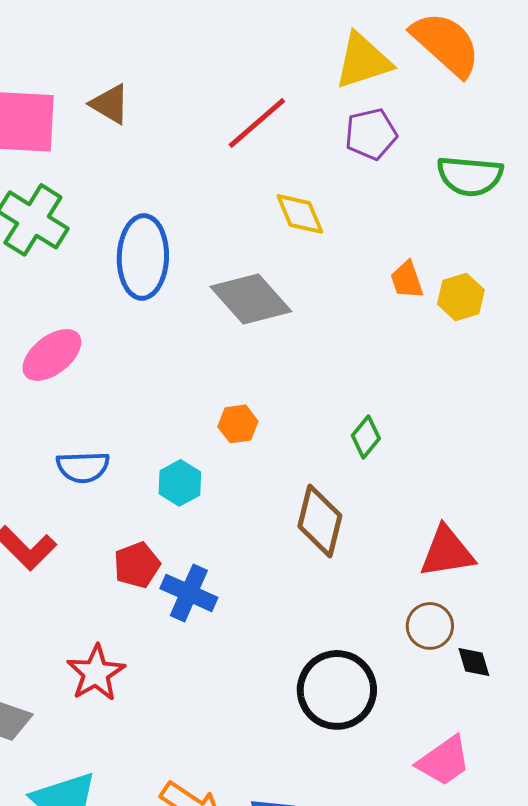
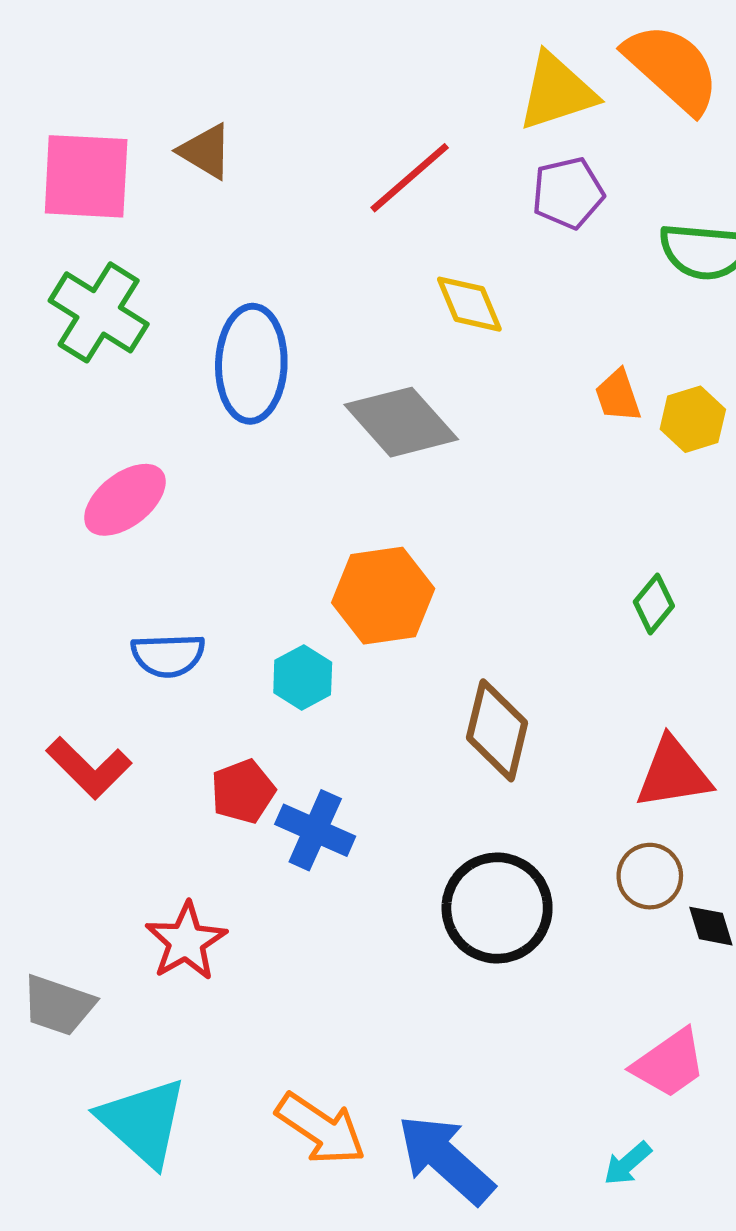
orange hexagon: (238, 424) -> (383, 596), size x1.8
green diamond: (366, 437) -> (654, 604), moved
black circle: (337, 690) -> (497, 908), moved

